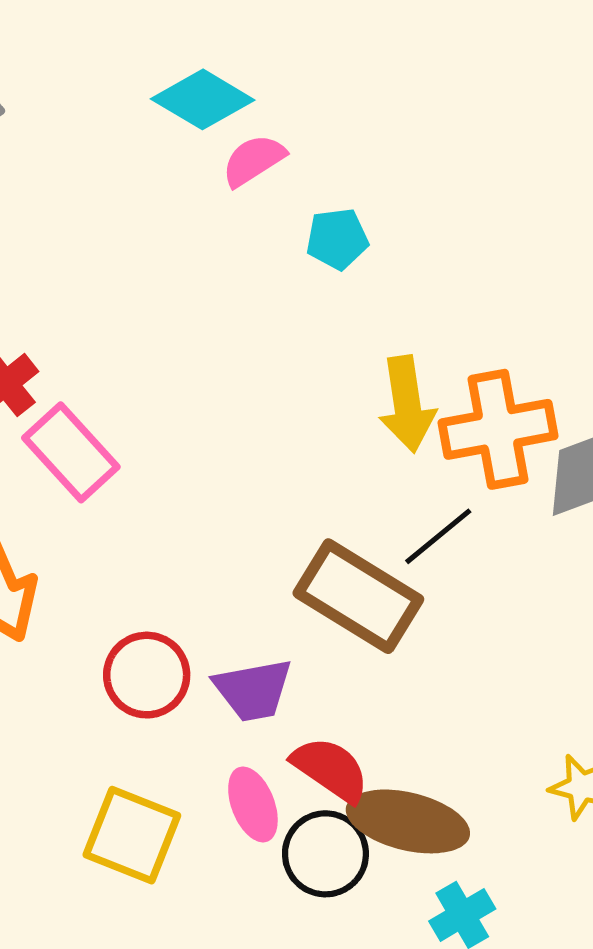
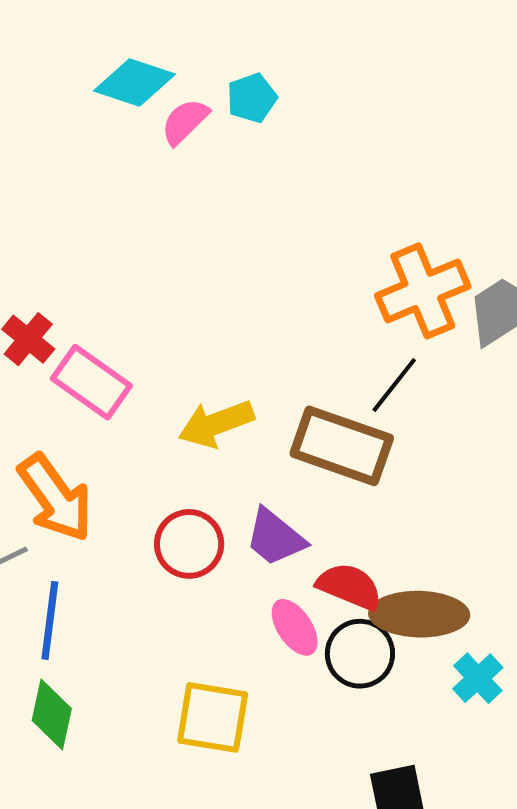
cyan pentagon: (337, 239) -> (252, 98), moved
yellow arrow: (407, 404) -> (216, 424), moved, turned 90
purple trapezoid: (253, 690) -> (275, 537), turned 62
yellow square: (132, 835) -> (213, 717), moved

